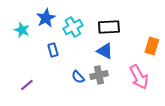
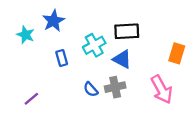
cyan cross: (73, 27) -> (94, 45), moved

